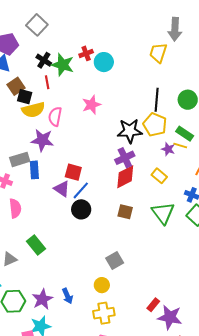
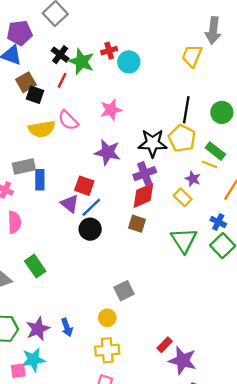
red line: (47, 82) -> (62, 80), turned 32
yellow semicircle: (33, 110) -> (42, 129), moved
pink semicircle: (55, 117) -> (68, 120), turned -60
purple star: (42, 140) -> (108, 152), moved
purple star: (168, 149) -> (193, 179), moved
brown square: (125, 212) -> (137, 224), moved

